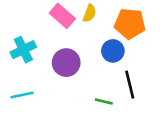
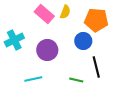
cyan line: (22, 95) -> (33, 79), moved

